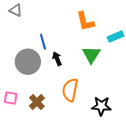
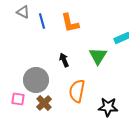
orange L-shape: (85, 21) -> (70, 23), moved
blue line: (43, 42) -> (42, 21), moved
gray circle: (28, 62) -> (36, 80), moved

